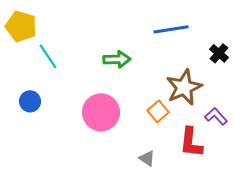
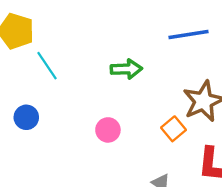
pink circle: (101, 112) -> (108, 130), size x0.6

